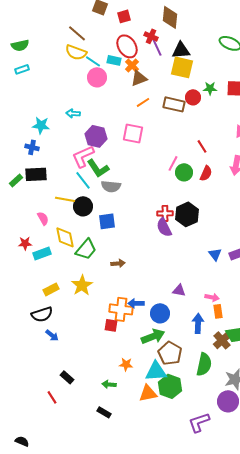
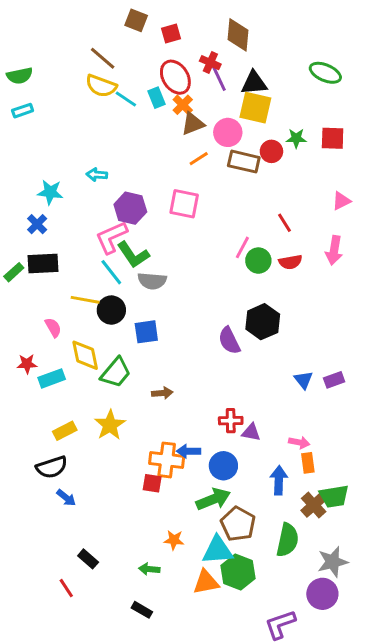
cyan rectangle: (114, 60) -> (156, 98), turned 56
pink circle: (97, 77) -> (228, 132), moved
blue cross: (32, 147) -> (37, 224), turned 32
red semicircle: (206, 173) -> (290, 262), turned 56
red cross: (165, 213) -> (231, 421), moved

